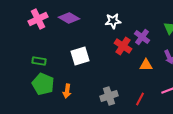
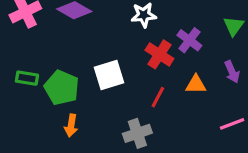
white square: (80, 56) -> (109, 75), moved
green pentagon: (43, 84) -> (62, 88), moved
red line: (140, 99) -> (158, 97), moved

